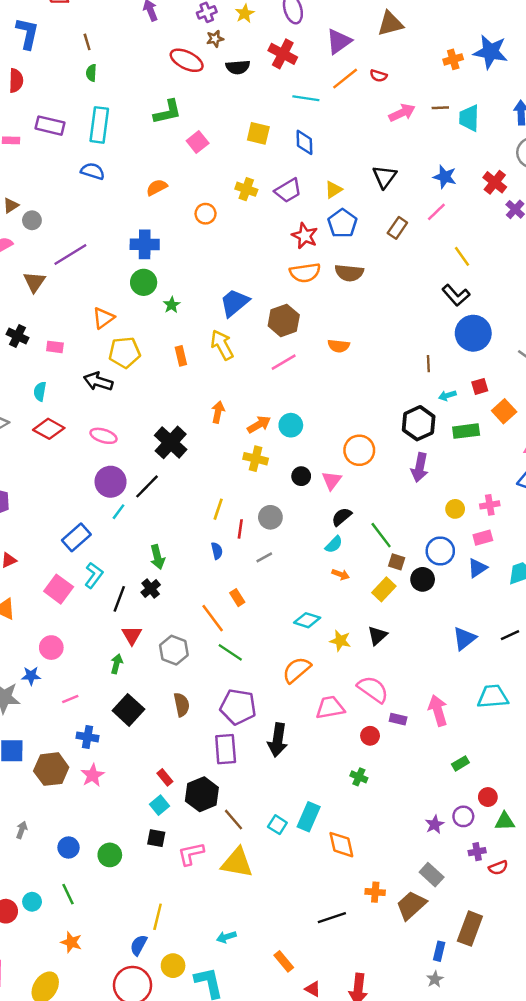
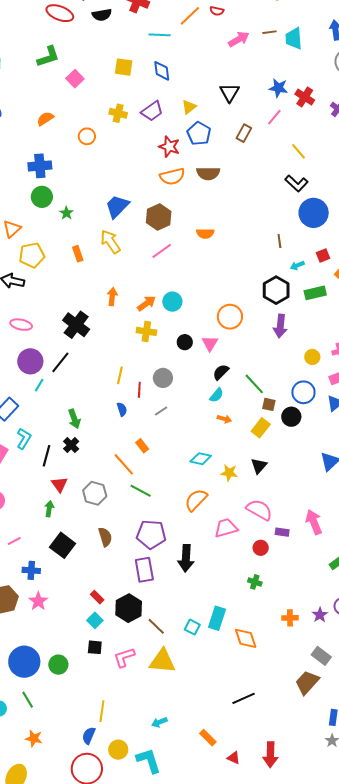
red cross: (495, 182) -> (305, 97), moved
blue circle: (68, 848) -> (24, 662), size x1.8
orange cross: (375, 892) -> (290, 618), moved

